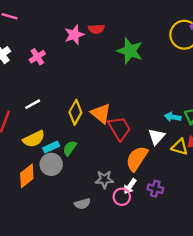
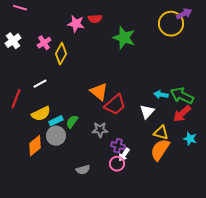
pink star: (74, 35) -> (76, 24), turned 30
yellow diamond: (75, 112) -> (61, 54), moved
red trapezoid: (119, 128) -> (115, 105), turned 80
yellow triangle: (180, 147) -> (161, 133), moved
orange semicircle: (137, 159) -> (160, 150), moved
gray star: (104, 179) -> (100, 130), moved
purple cross: (155, 189) -> (118, 146), moved

